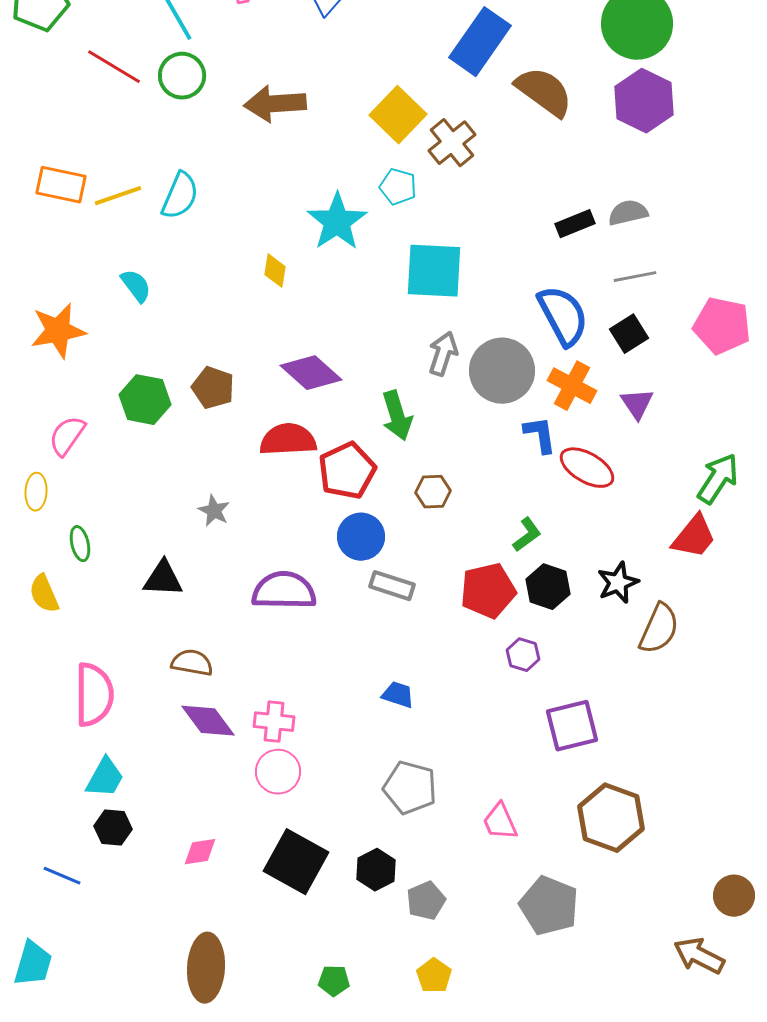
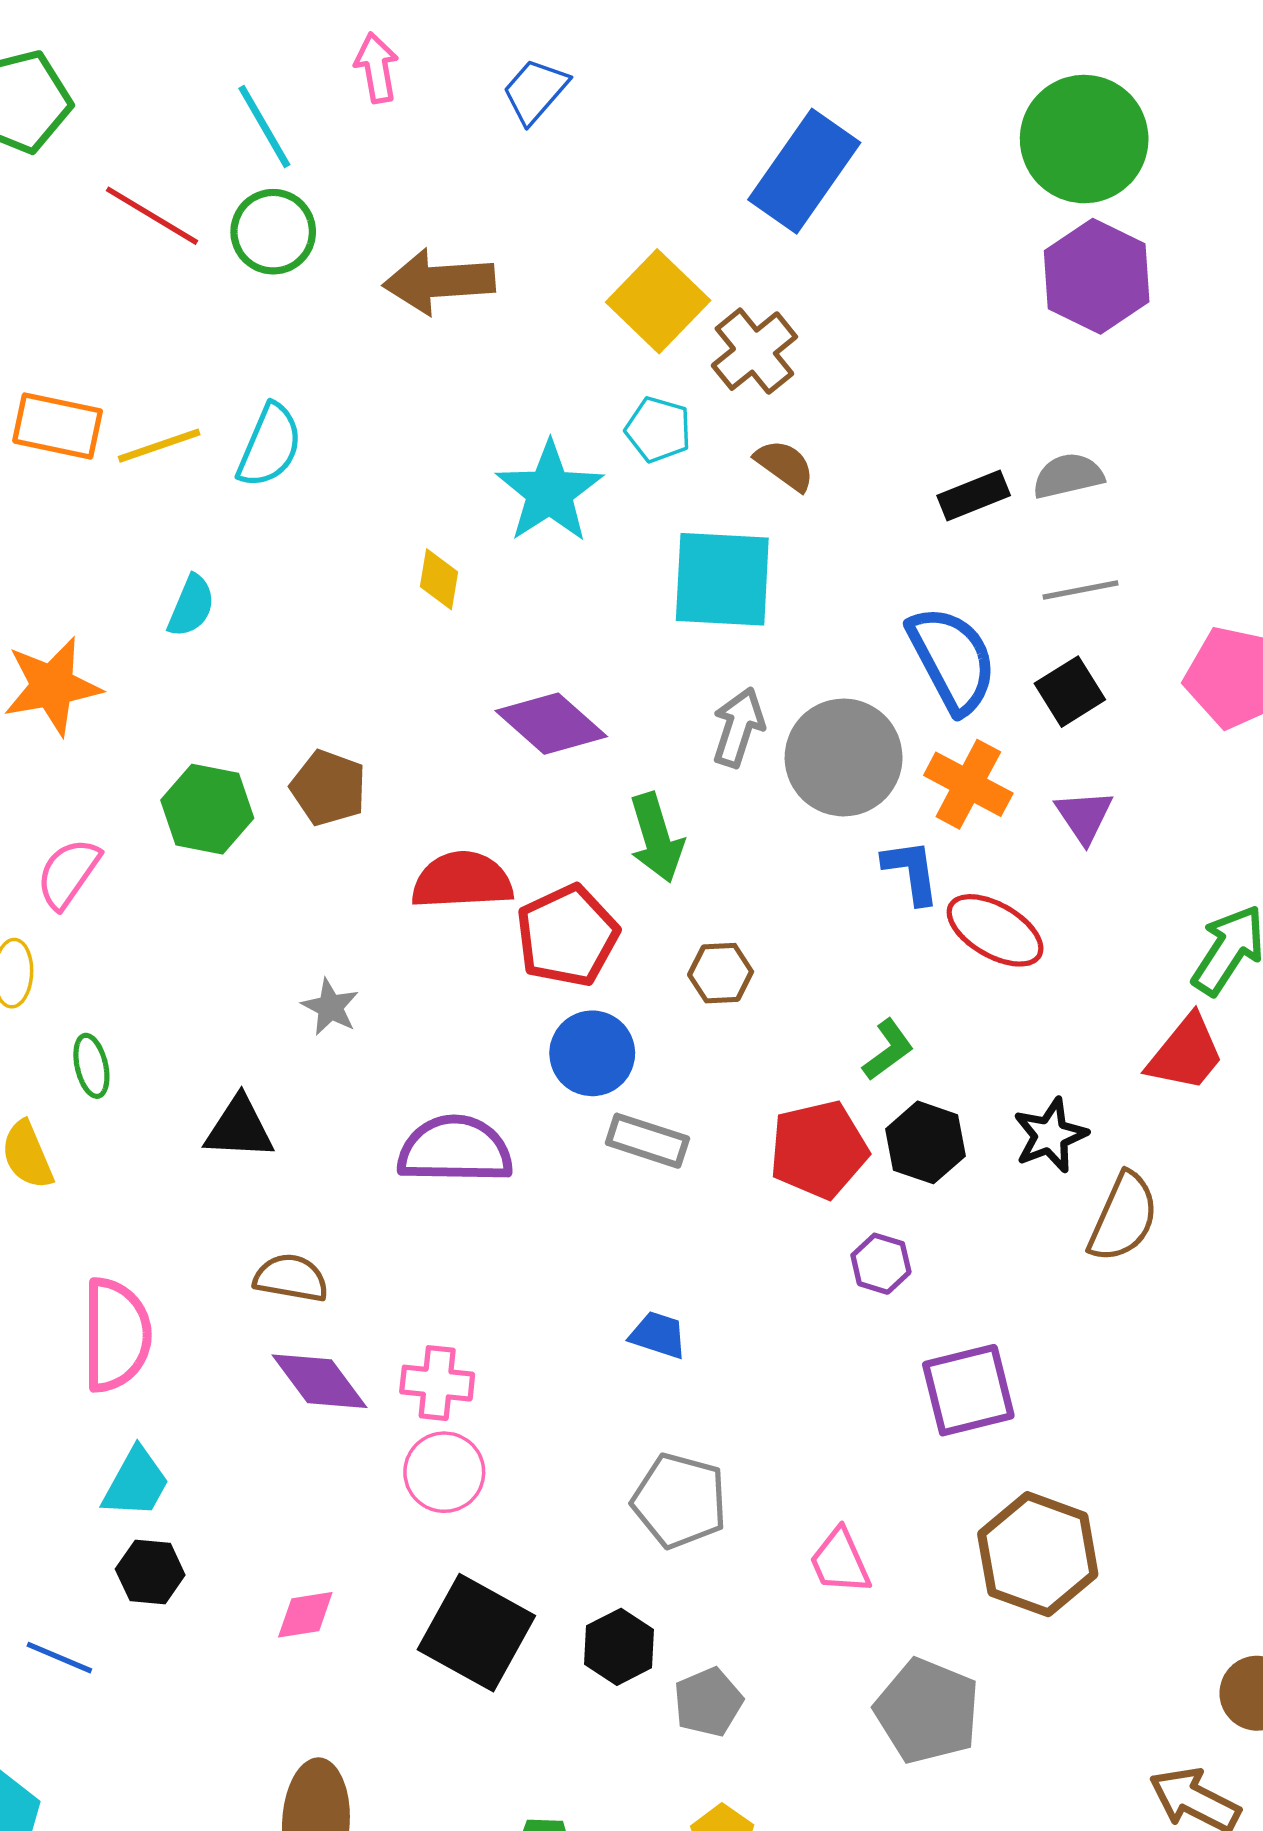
brown semicircle: (544, 92) -> (785, 465), moved, size x0.6
cyan semicircle: (136, 286) -> (191, 606), turned 60
purple diamond: (311, 373) -> (551, 724), moved

